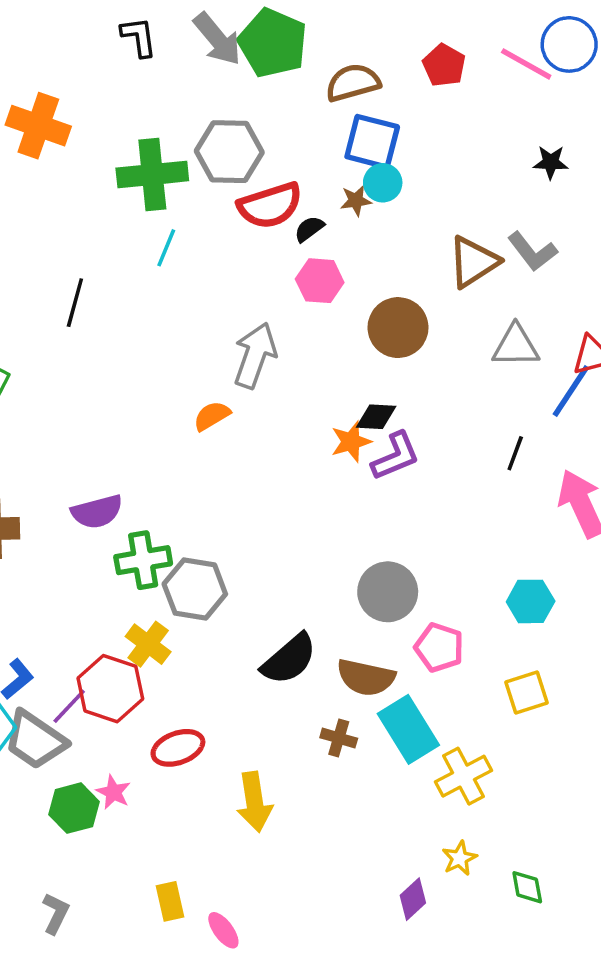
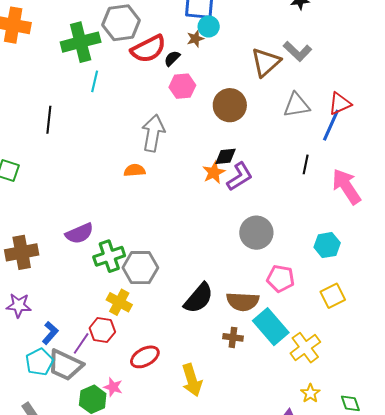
orange semicircle: (212, 416) -> (135, 170), turned 35
gray circle: (388, 592) -> (256, 233), moved
red hexagon: (110, 689) -> (102, 330), size x0.7

